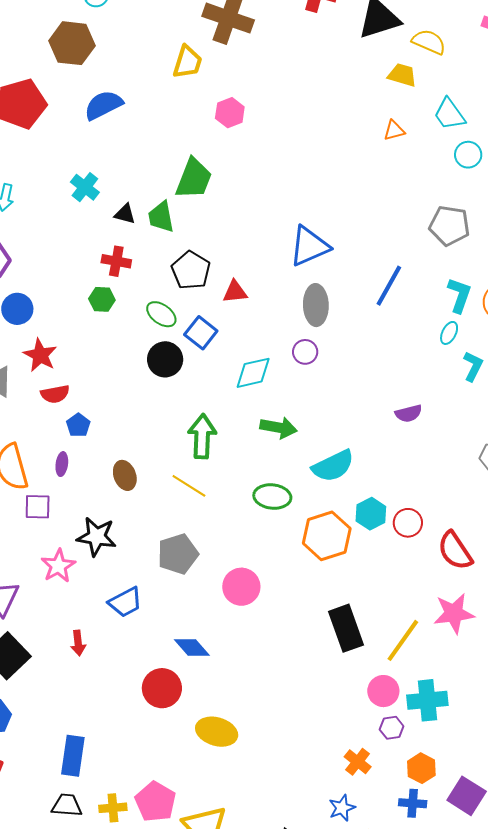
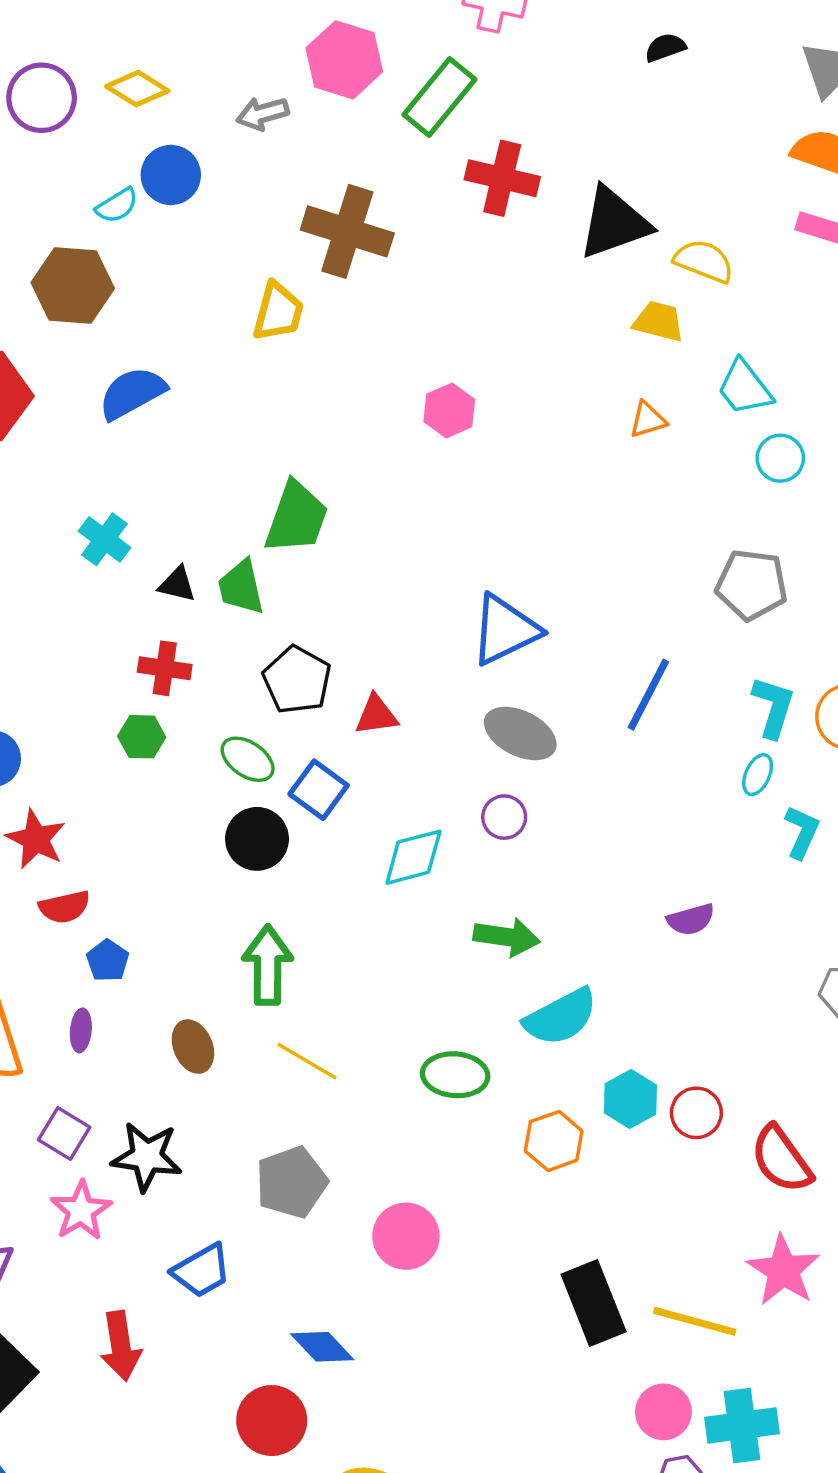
pink hexagon: (230, 113) -> (449, 410), moved
gray ellipse: (316, 305) -> (520, 733), turned -60
green arrow: (279, 428) -> (507, 937), moved
green arrow: (202, 436) -> (268, 965), moved
purple square: (38, 507) -> (64, 1134), moved, turned 32
orange hexagon: (327, 536) -> (554, 1141), size x0.7
pink star: (454, 613) -> (783, 1270), turned -30
yellow line: (403, 640) -> (695, 1321), turned 72
red arrow: (78, 643) -> (121, 1346), size x1.5

